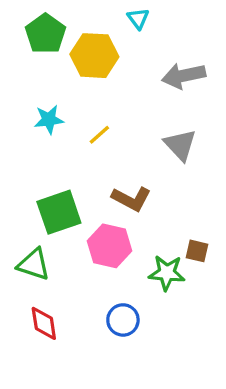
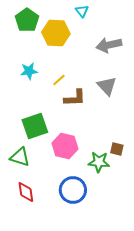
brown L-shape: (131, 199) -> (75, 98), moved, turned -30
blue circle: (123, 320) -> (73, 190), size x1.4

